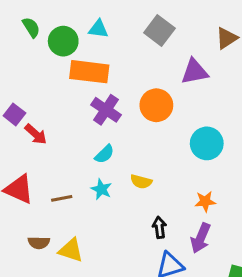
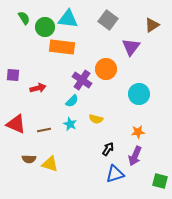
cyan triangle: (98, 29) -> (68, 19), size x1.5
purple triangle: (195, 72) -> (131, 47), turned -42
purple cross: (106, 110) -> (82, 80), moved
purple square: (14, 114) -> (13, 75), turned -32
red arrow: (36, 134) -> (38, 88), moved, turned -56
black arrow: (159, 227) -> (108, 149), turned 40

